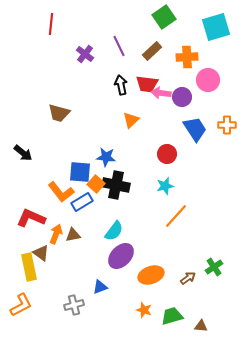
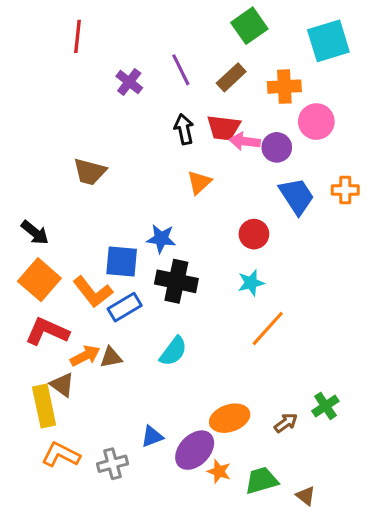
orange square: (96, 184) -> (39, 280), moved, size x1.5
orange arrow: (56, 234) -> (85, 356), turned 42
purple ellipse: (121, 256) -> (195, 450), moved
orange L-shape: (21, 305) -> (61, 455), moved, turned -125
brown triangle: (201, 326) -> (306, 496), turned 32

